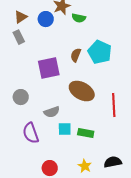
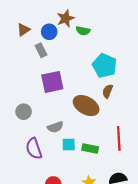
gray rectangle: (19, 37) -> (41, 50), moved
brown semicircle: (76, 55) -> (108, 91), moved
red line: (114, 105) -> (119, 138), moved

